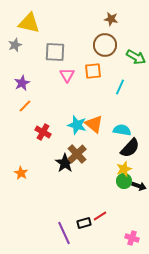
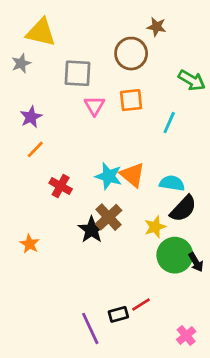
brown circle: (105, 45) -> (131, 54), moved
yellow star: (124, 169) -> (155, 227), moved
green circle: (124, 181) -> (175, 255), size x1.6
black arrow: (139, 186) -> (196, 262), turned 40
pink cross: (132, 238) -> (186, 335), turned 32

